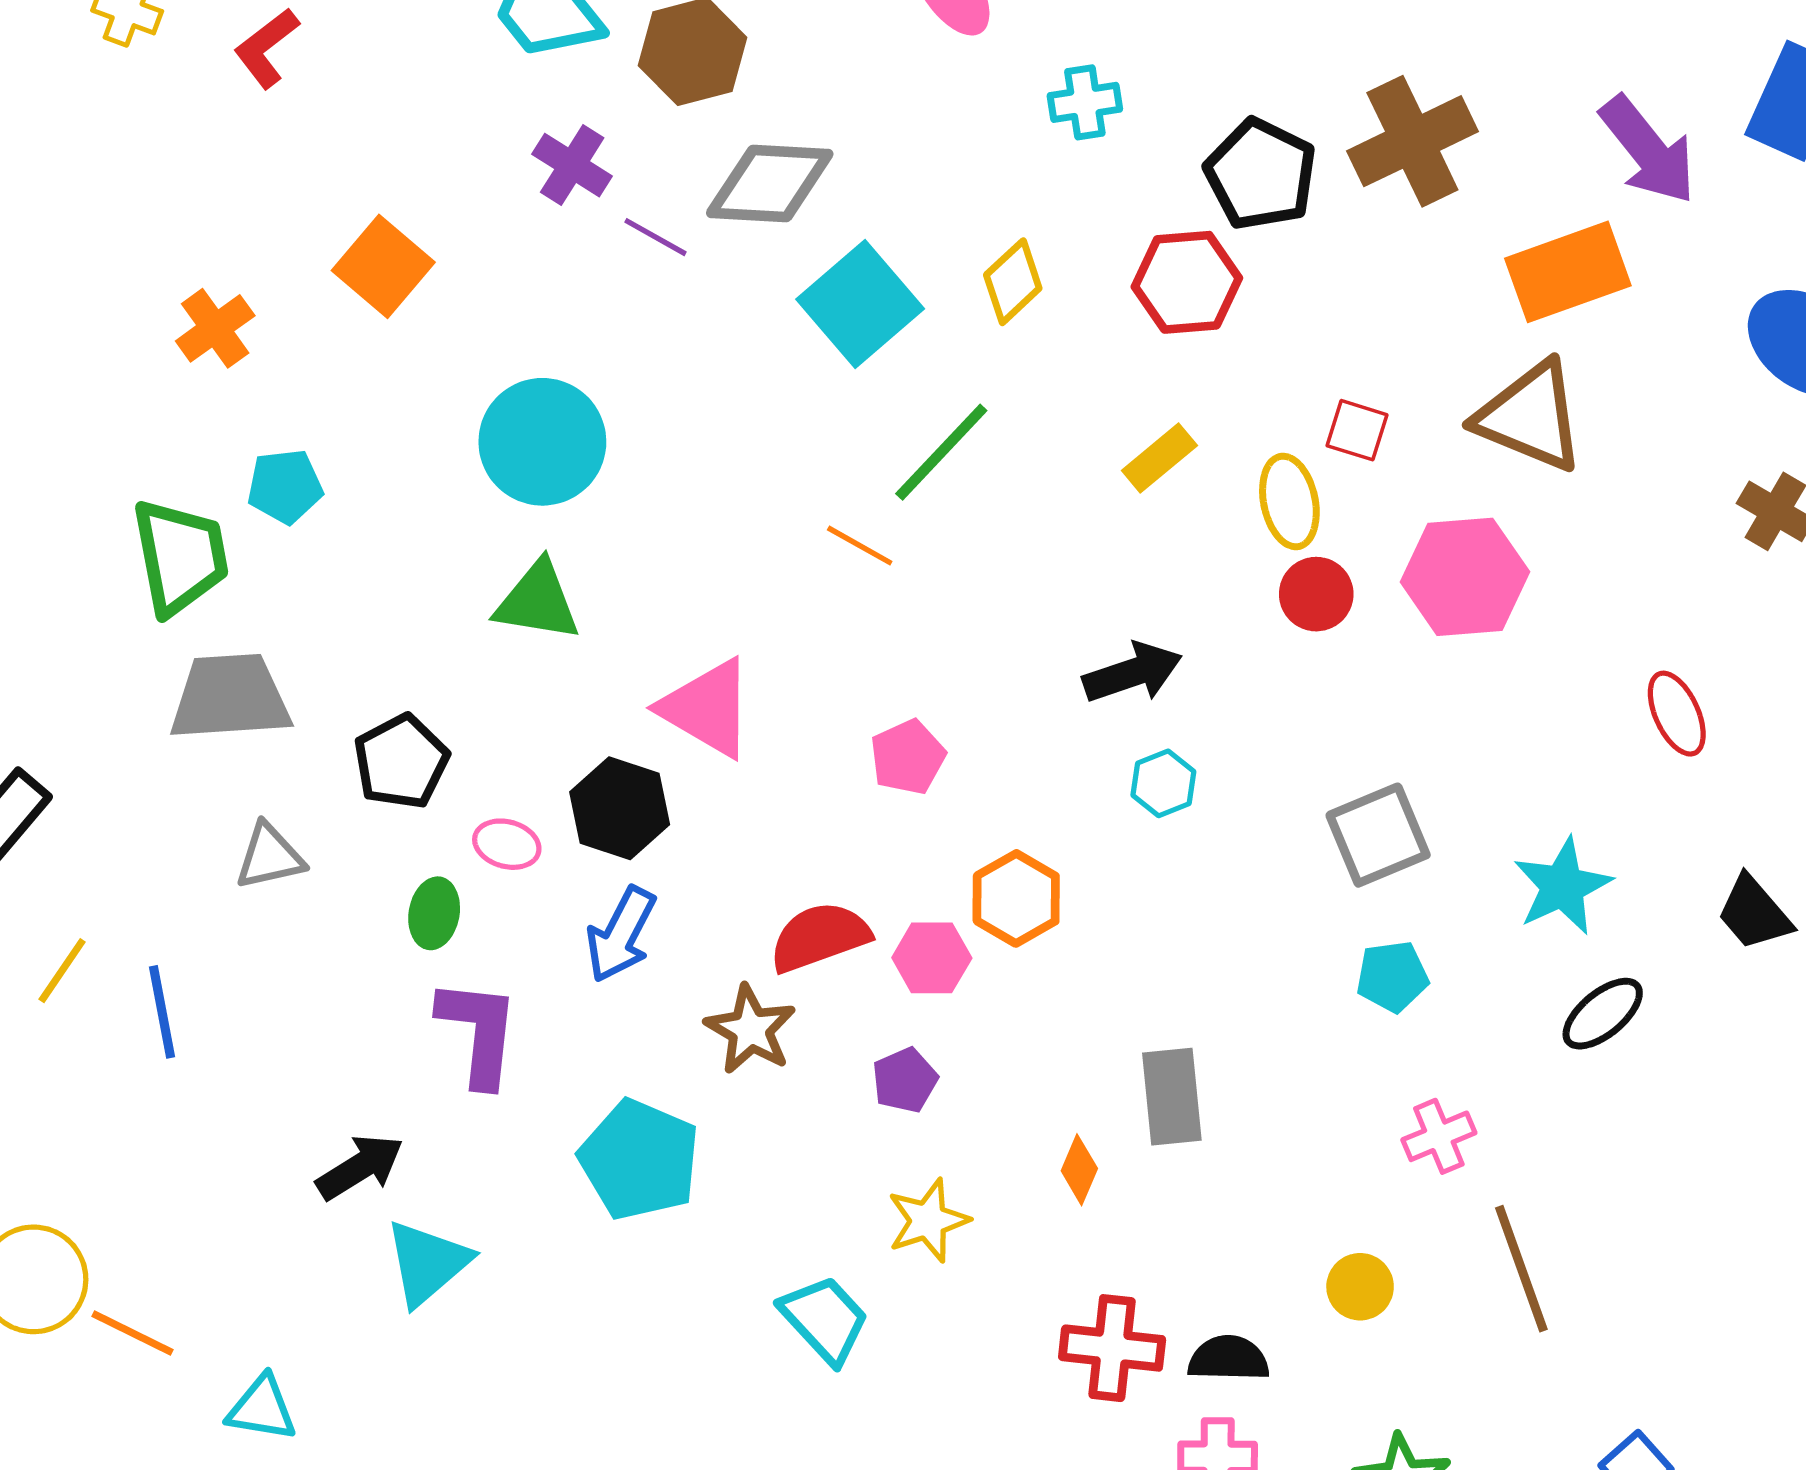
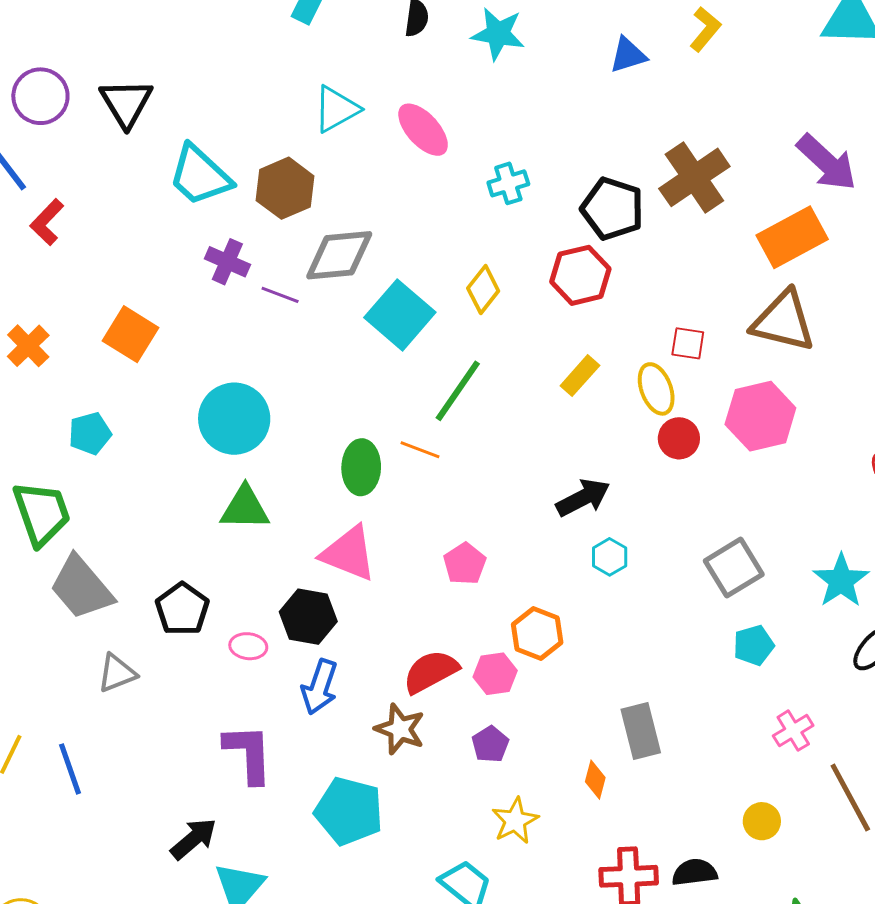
orange cross: (215, 328) -> (28, 346), moved
cyan pentagon: (285, 486) -> (90, 433), moved
gray trapezoid: (230, 697) -> (81, 588), turned -118
green ellipse: (434, 913) -> (361, 467), moved, size x1.4

